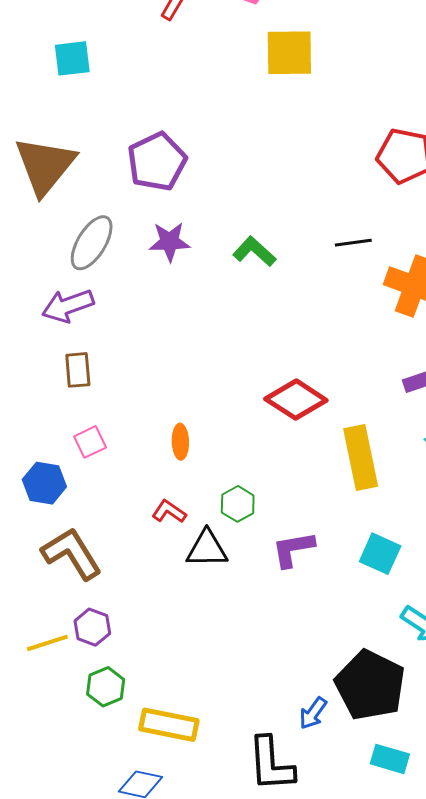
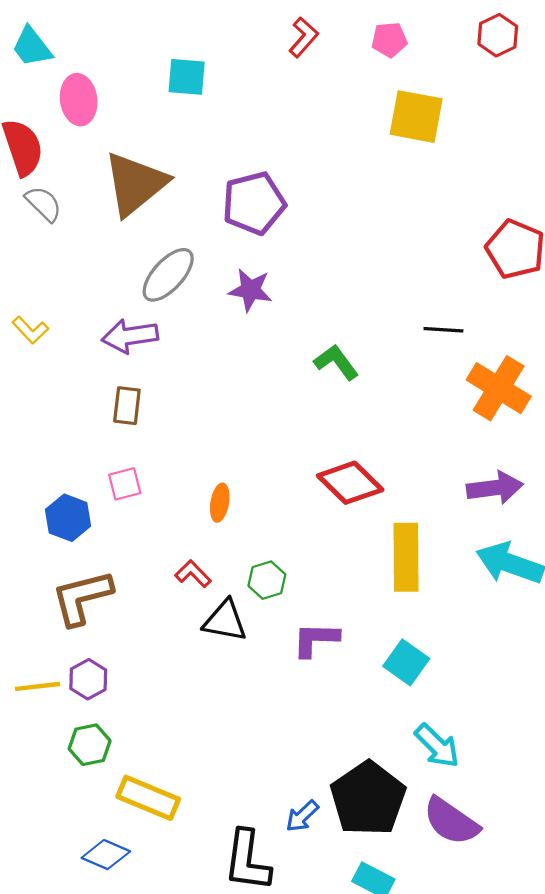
green L-shape: (254, 251) -> (336, 362), moved
brown L-shape: (72, 554) -> (82, 598), turned -84

